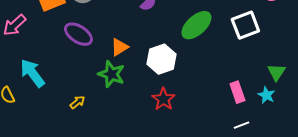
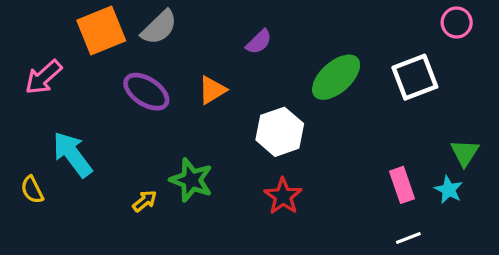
orange triangle: (119, 47) -> (212, 90), moved
green star: (111, 74) -> (191, 180), moved

